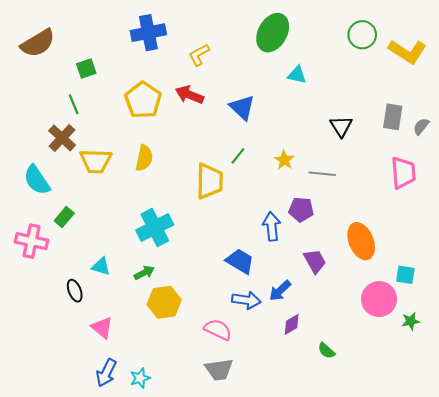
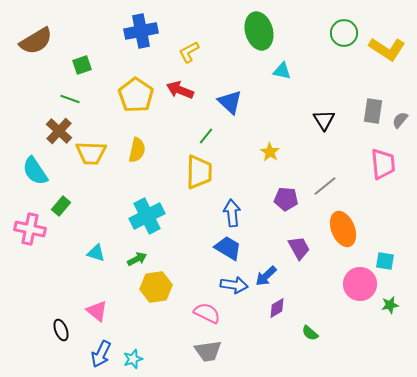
green ellipse: (273, 33) -> (259, 31), turned -45
green line: (74, 104) -> (70, 99), turned -48
green line: (238, 156) -> (206, 136), moved
gray line: (322, 174) -> (325, 186), moved, turned -45
blue arrow: (272, 226) -> (232, 213), moved
black ellipse: (75, 291) -> (61, 330), moved

